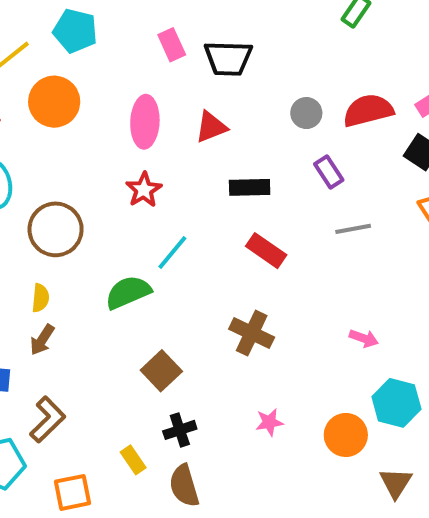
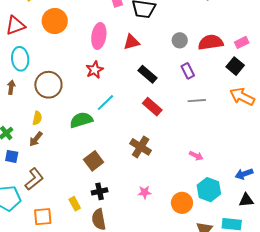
black rectangle: (250, 187) -> (147, 74), turned 36

